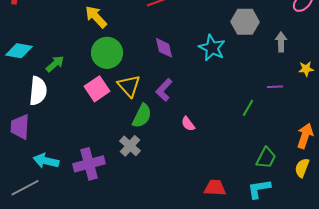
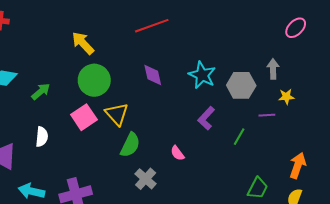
gray hexagon: (245, 22) -> (241, 85), moved
yellow star: (306, 69) -> (286, 97), moved
purple L-shape: (164, 90) -> (206, 118), moved
white semicircle: (38, 91) -> (42, 137), moved, size x0.7
gray cross: (130, 146) -> (146, 179), moved

